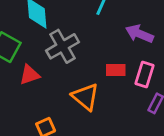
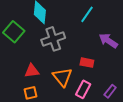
pink rectangle: (145, 74) -> (83, 89), moved
red triangle: (30, 75) -> (32, 71), moved

